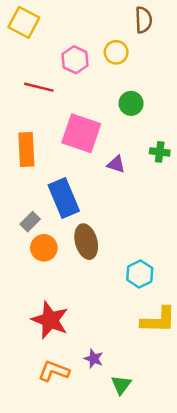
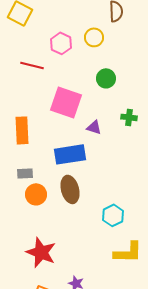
orange rectangle: (26, 149) -> (22, 130), moved
blue rectangle: (64, 198) -> (70, 154), moved, turned -76
gray rectangle: (30, 222) -> (25, 173), turned 42

